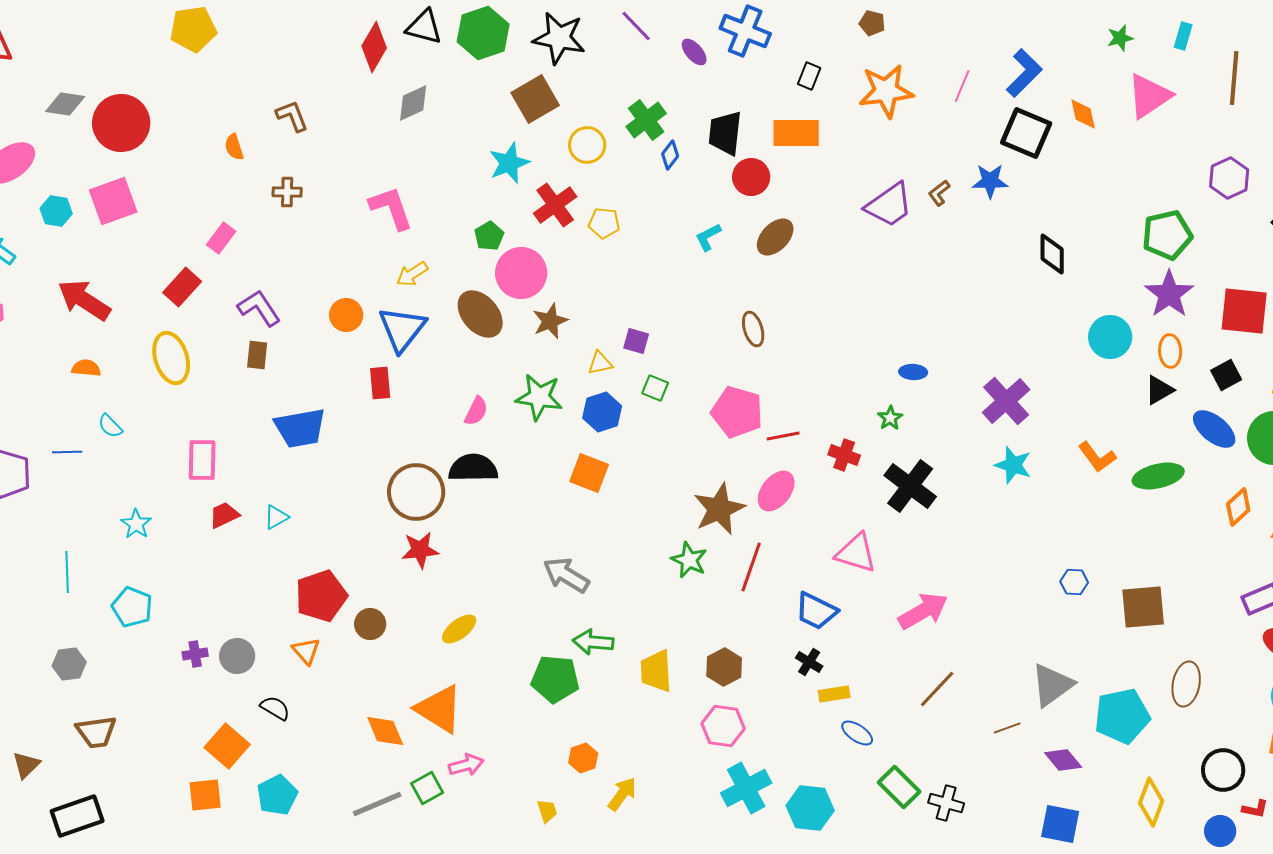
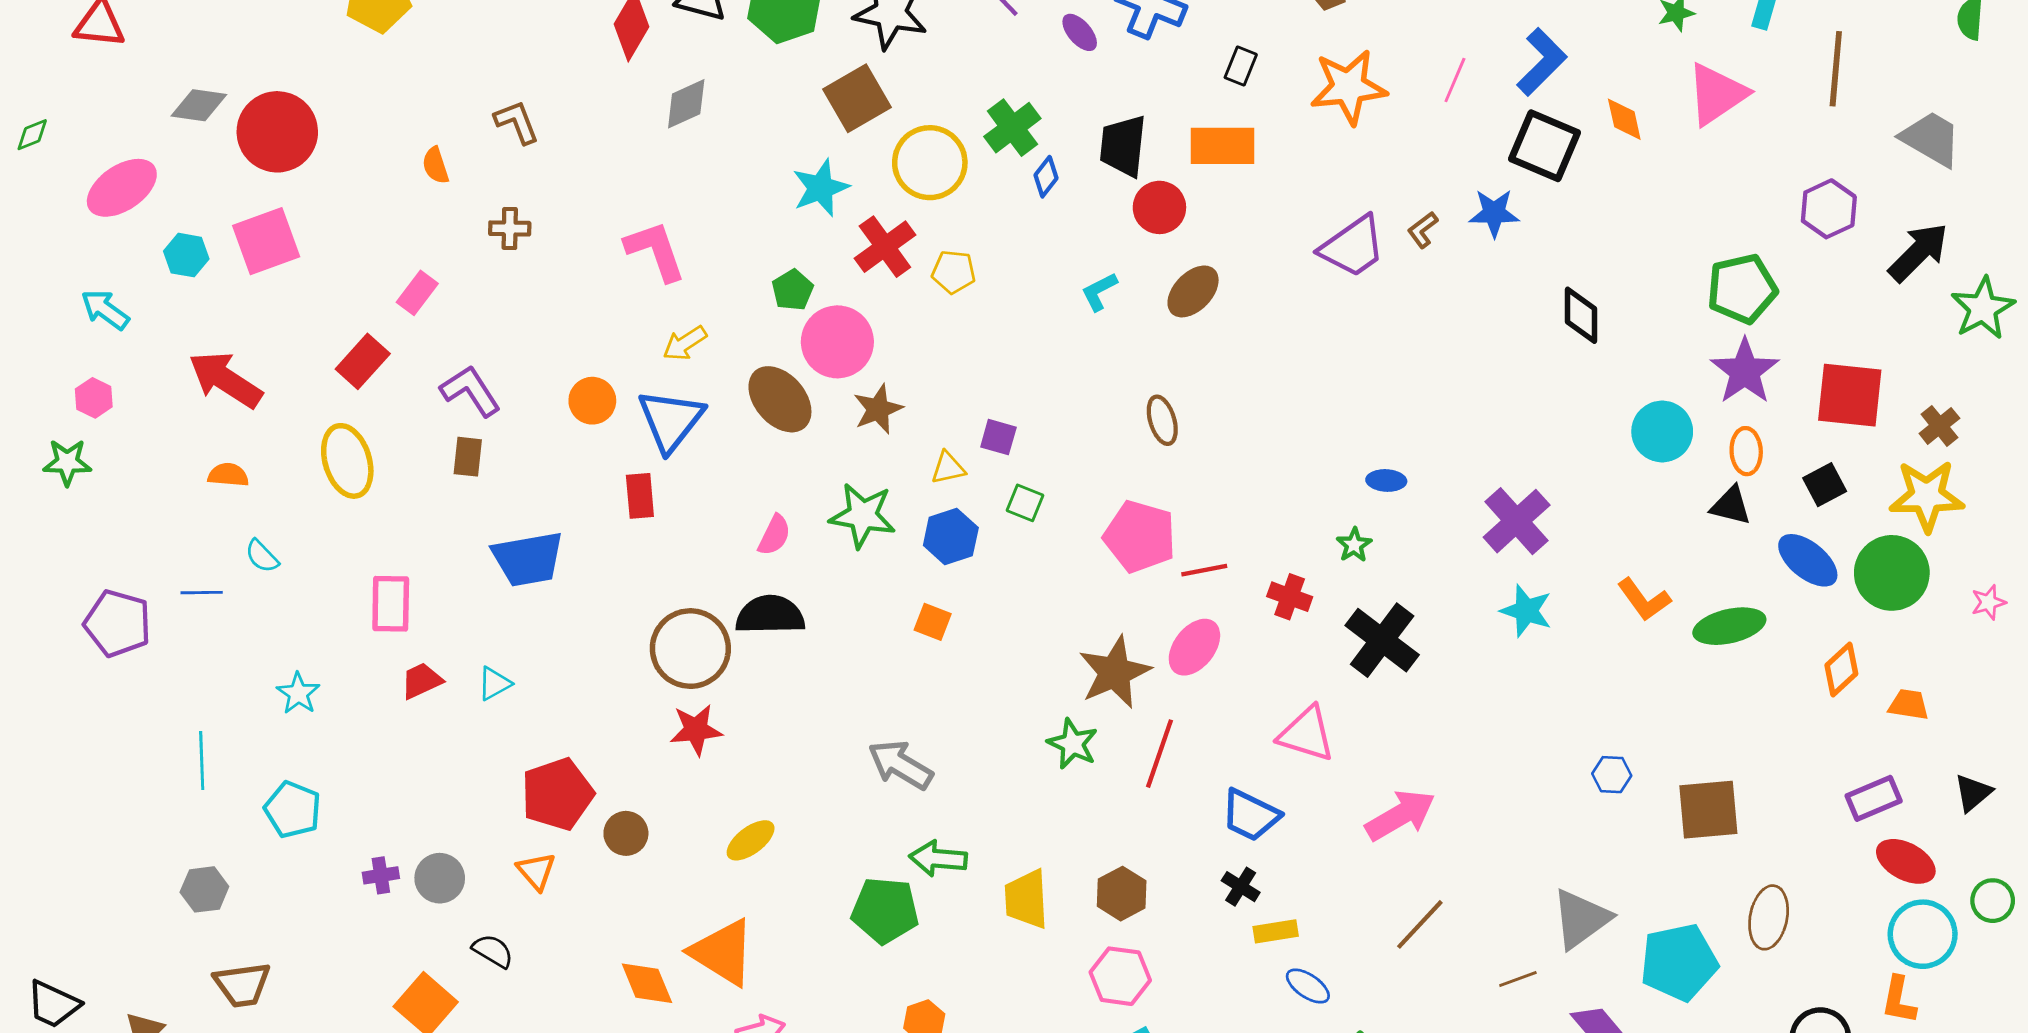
yellow circle: (587, 145) -> (930, 163), size x1.4
black triangle: (1159, 390) -> (1731, 506), turned 44
orange square: (589, 473) -> (933, 622), size x0.7

